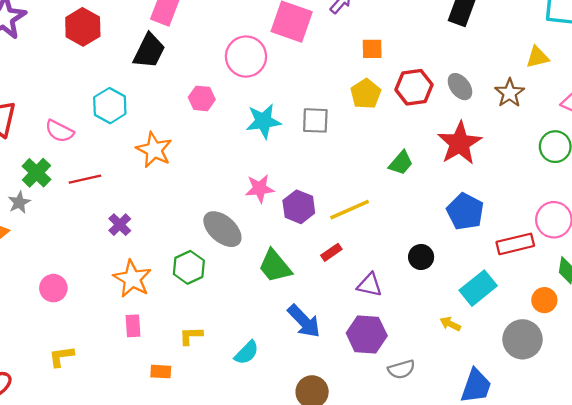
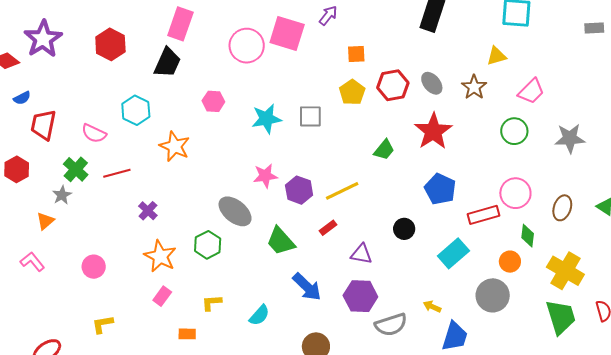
pink circle: (246, 57) -> (247, 46), moved
yellow arrow: (450, 324) -> (432, 307), moved
pink rectangle: (133, 326) -> (162, 296), turned 42
gray semicircle: (401, 369) -> (391, 325), size x1.4

